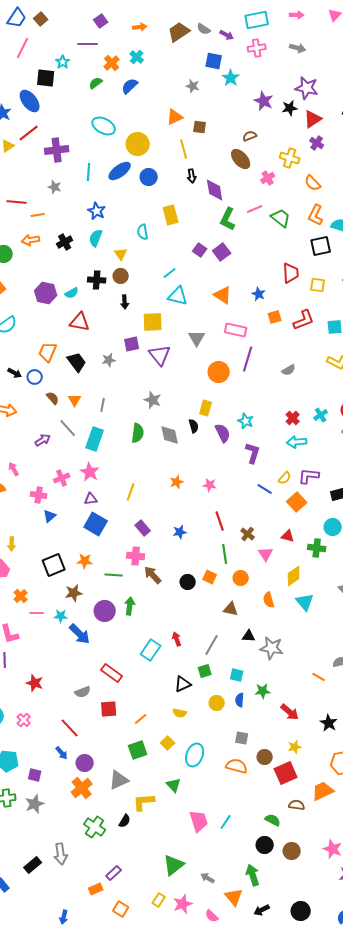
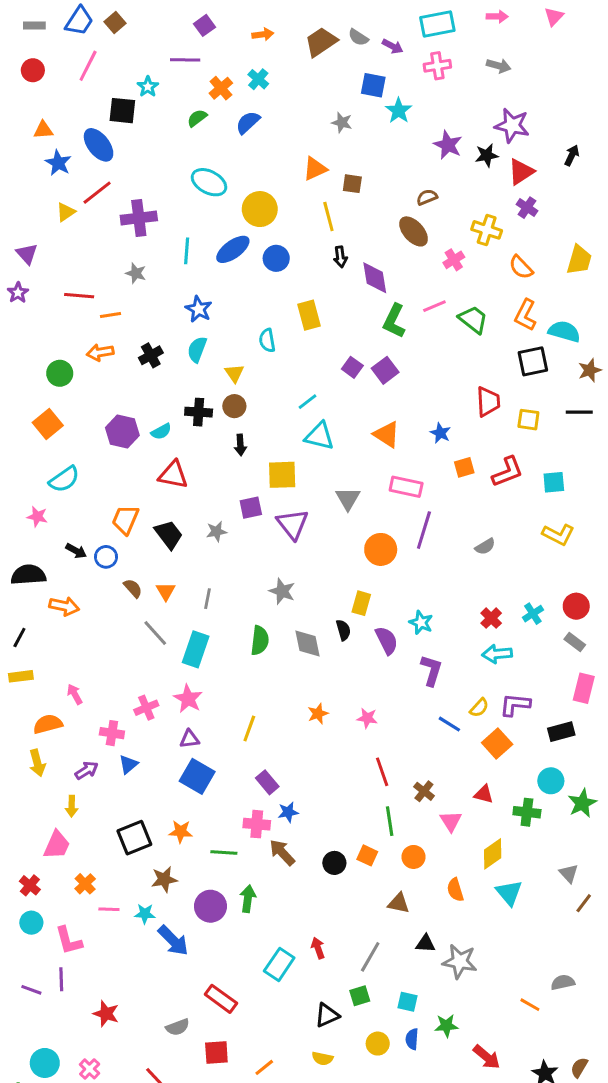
purple arrow: (43, 440) -> (87, 770), moved
blue star: (180, 532) -> (288, 812), moved

